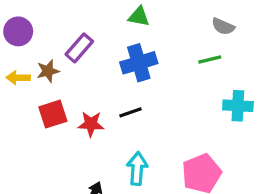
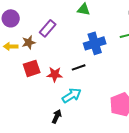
blue cross: (139, 63) -> (95, 43), moved
cyan arrow: (137, 169) -> (72, 95), moved, turned 54

